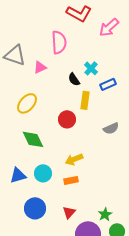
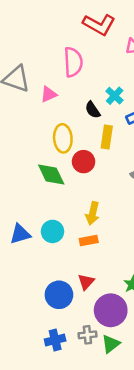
yellow ellipse: (27, 103) -> (63, 138), moved, turned -45
green diamond: (33, 139) -> (51, 175), moved
yellow arrow: (74, 159) -> (93, 213), turned -54
blue circle: (35, 208) -> (59, 295), moved

